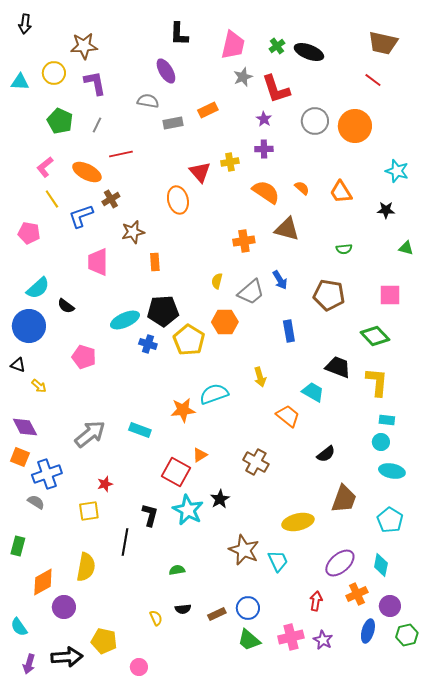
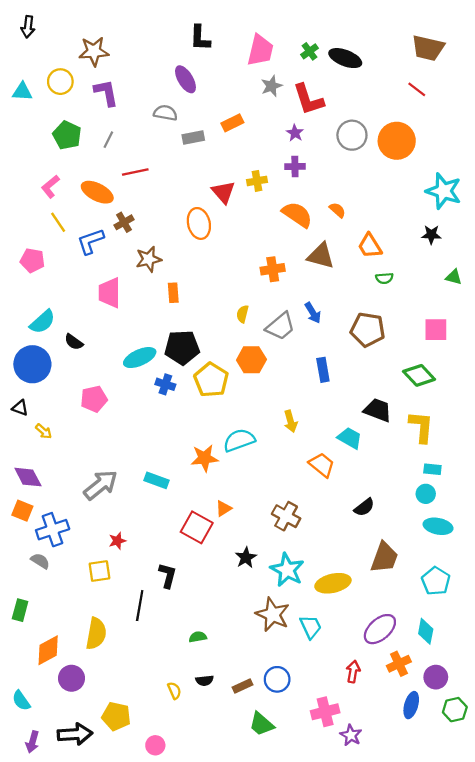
cyan star: (397, 171) -> (444, 191), size x1.4
orange trapezoid: (341, 192) -> (370, 246), moved
pink pentagon: (84, 357) -> (94, 399), turned -30
cyan star: (188, 510) -> (287, 570), moved
green trapezoid: (249, 640) -> (261, 724), moved
purple star: (323, 640) -> (351, 735), moved

